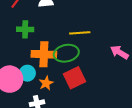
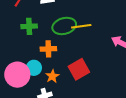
green ellipse: (66, 53) -> (64, 26), moved
orange cross: (44, 54) -> (48, 49), size x0.7

